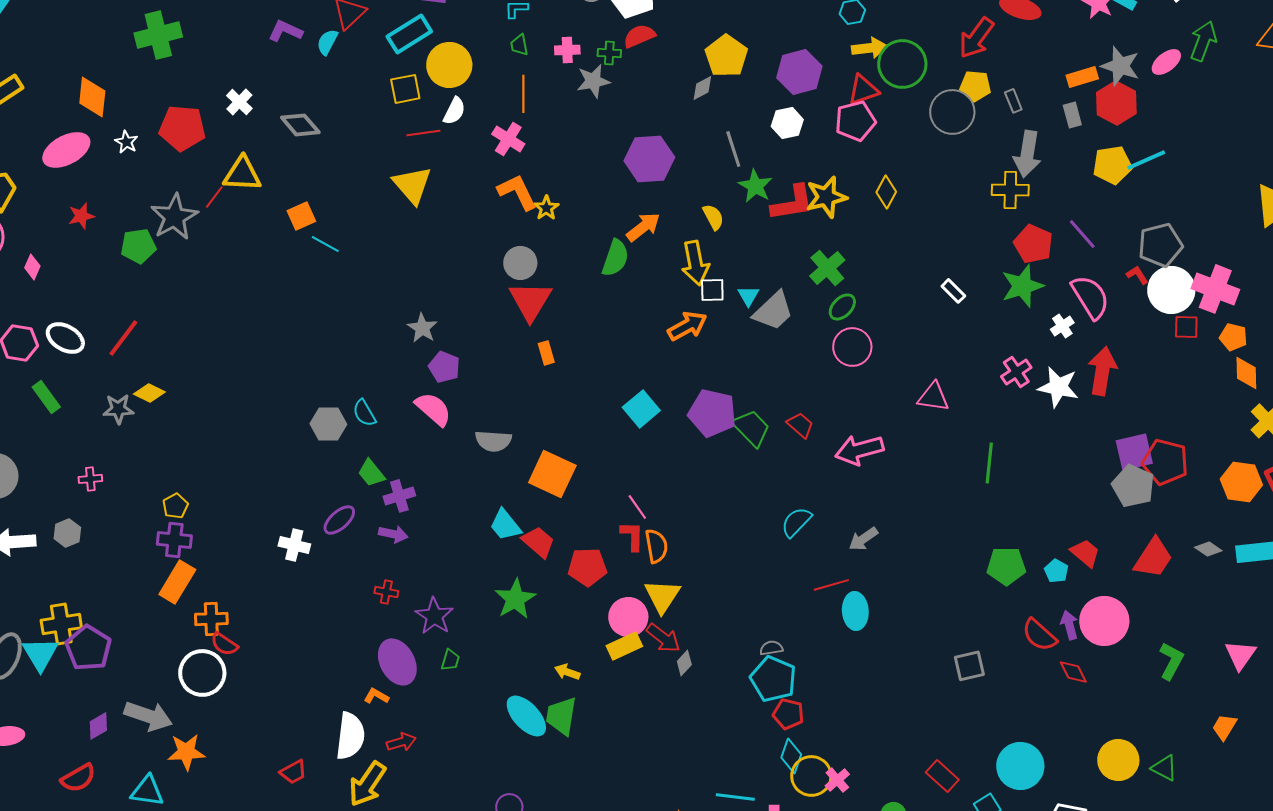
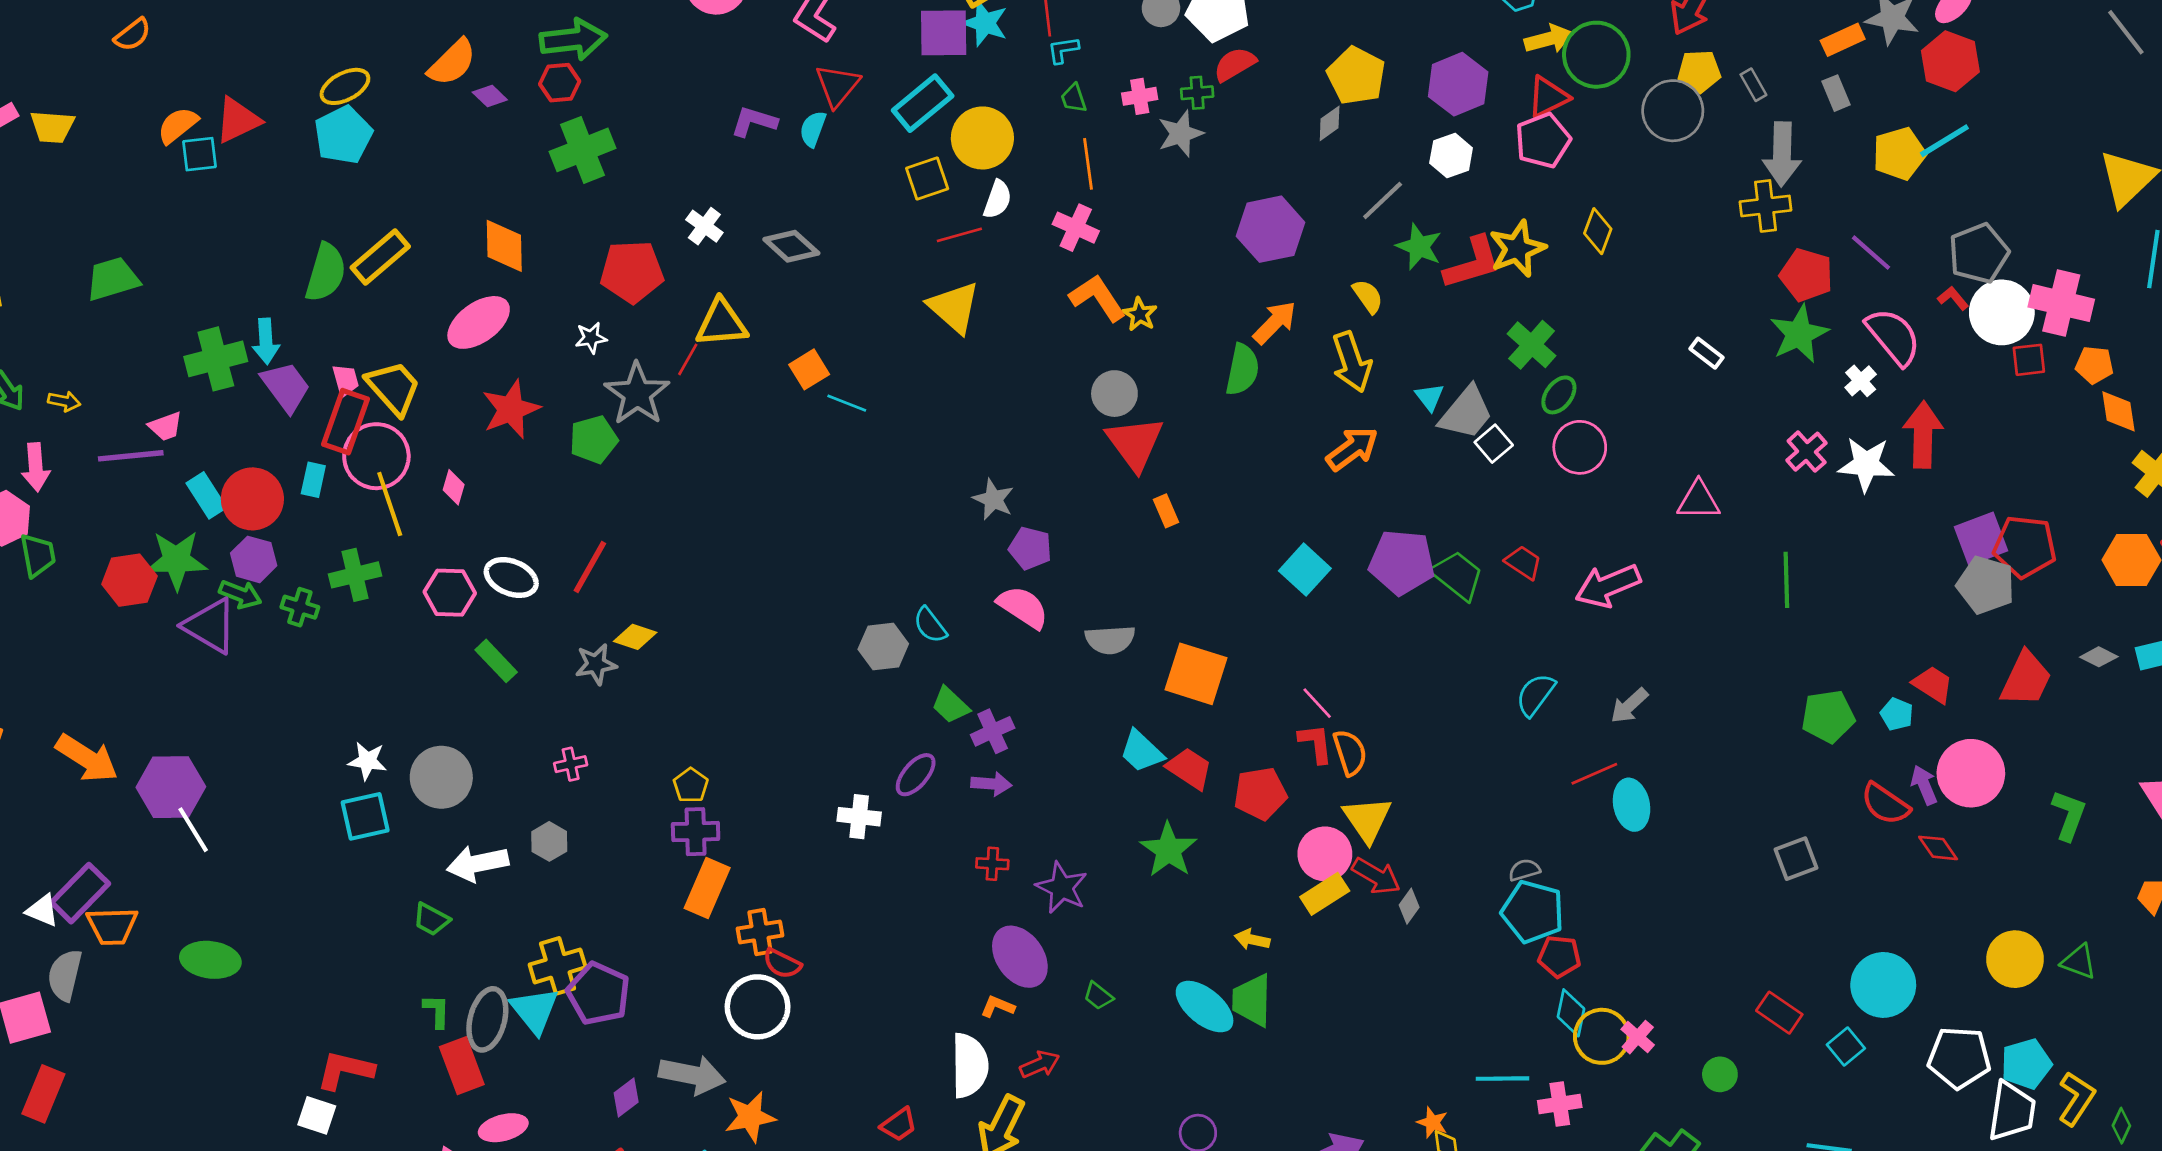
red hexagon: (1116, 103) -> (1950, 61), moved
white star: (126, 142) -> (591, 338), moved, turned -30
gray line: (733, 149) -> (1383, 200), turned 72
red star: (81, 216) -> (511, 409), size x1.6
white square: (712, 290) -> (1494, 444), moved, turned -32
green trapezoid: (450, 660) -> (1098, 996), moved, turned 120

